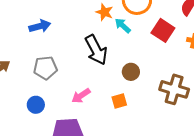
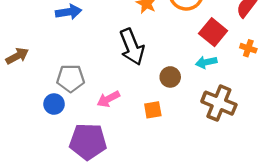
cyan arrow: (123, 26) -> (206, 62), moved, turned -60
gray pentagon: (45, 68) -> (71, 78), moved

